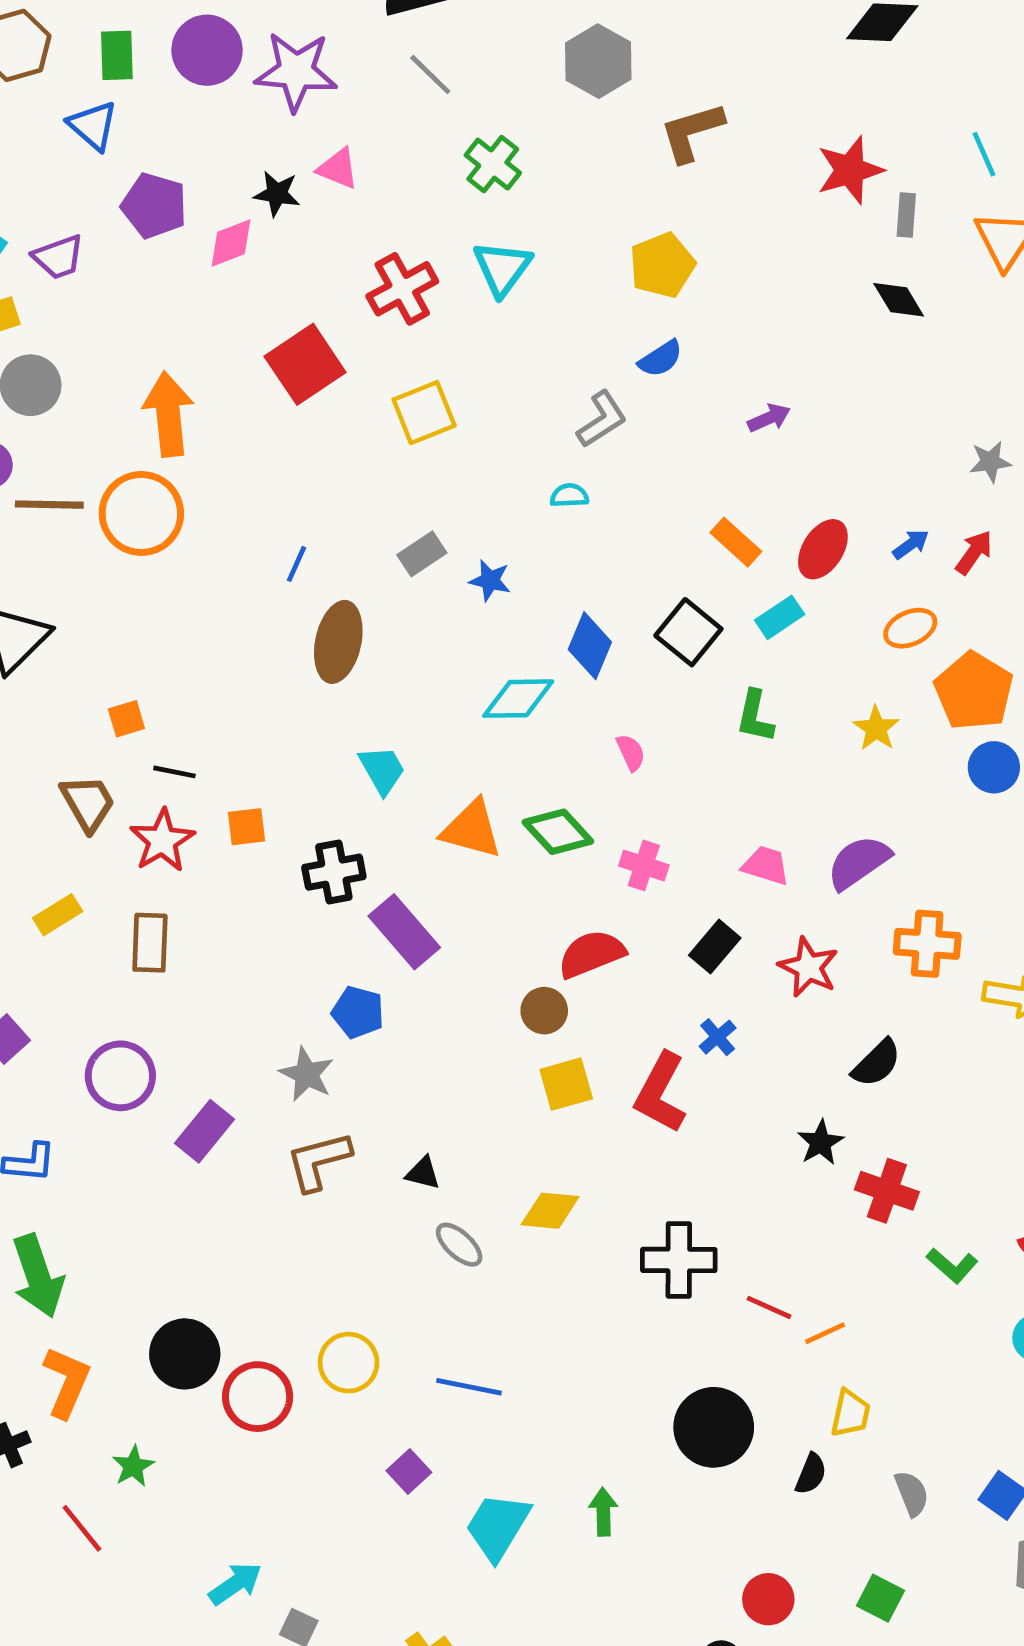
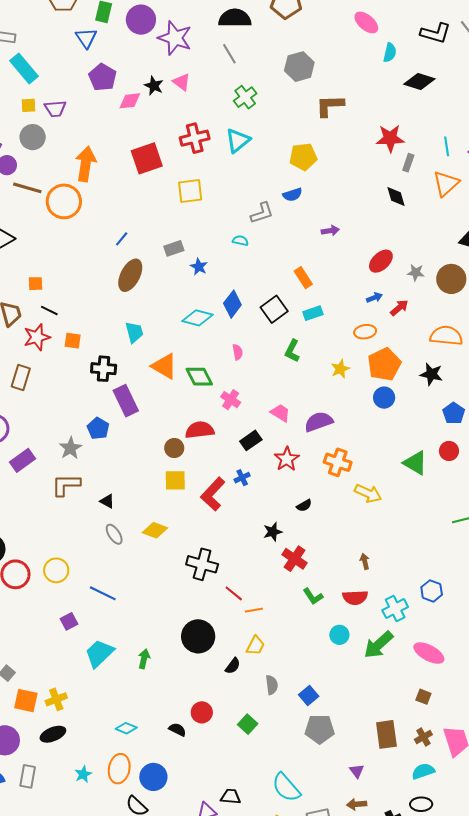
purple trapezoid: (58, 257) -> (55, 109), moved
red ellipse: (823, 549) -> (381, 261), moved
black semicircle: (877, 1063) -> (304, 505), size x0.7

